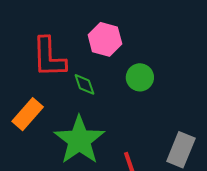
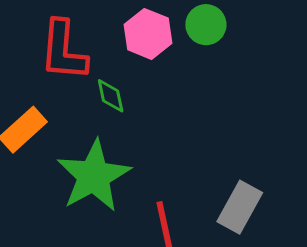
green circle: (140, 77) -> (206, 25), moved

